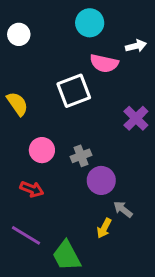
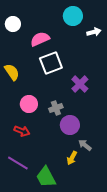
cyan circle: (90, 23) -> (73, 16), moved
pink semicircle: (104, 63) -> (40, 39), moved, turned 144
purple cross: (136, 118) -> (80, 84), moved

